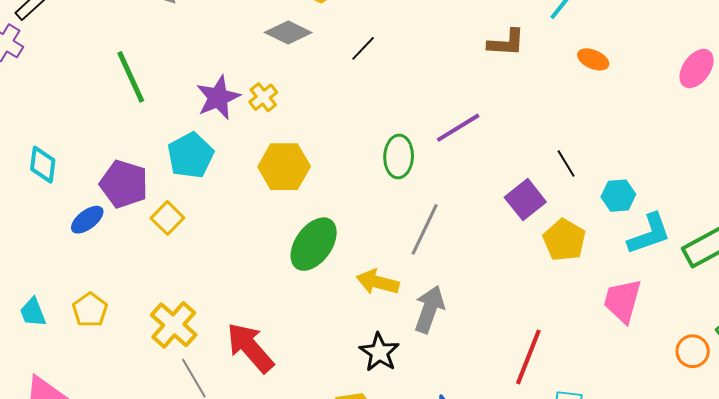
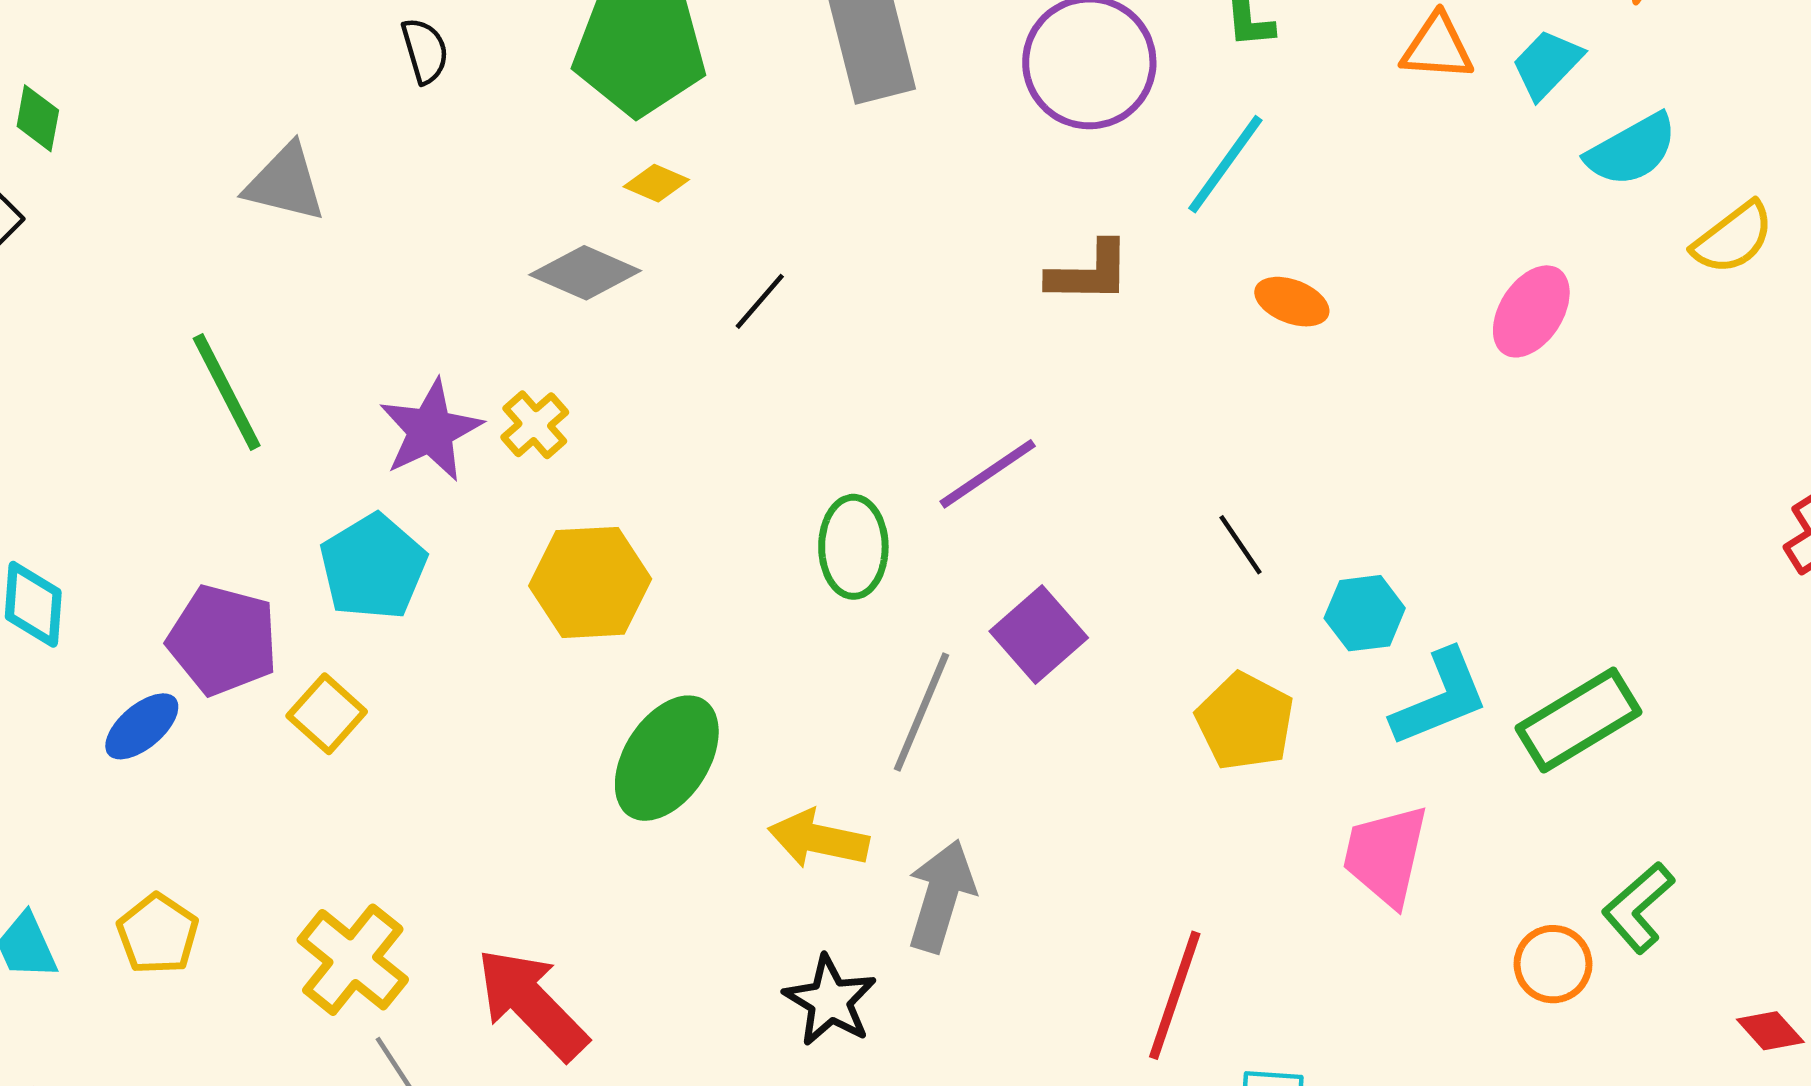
purple square: (525, 200) -> (1039, 634), moved

